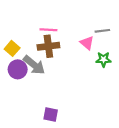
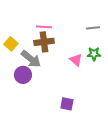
pink triangle: (87, 43) -> (76, 60), moved
purple circle: (18, 69) -> (23, 75), moved
purple square: (51, 115) -> (67, 104), moved

